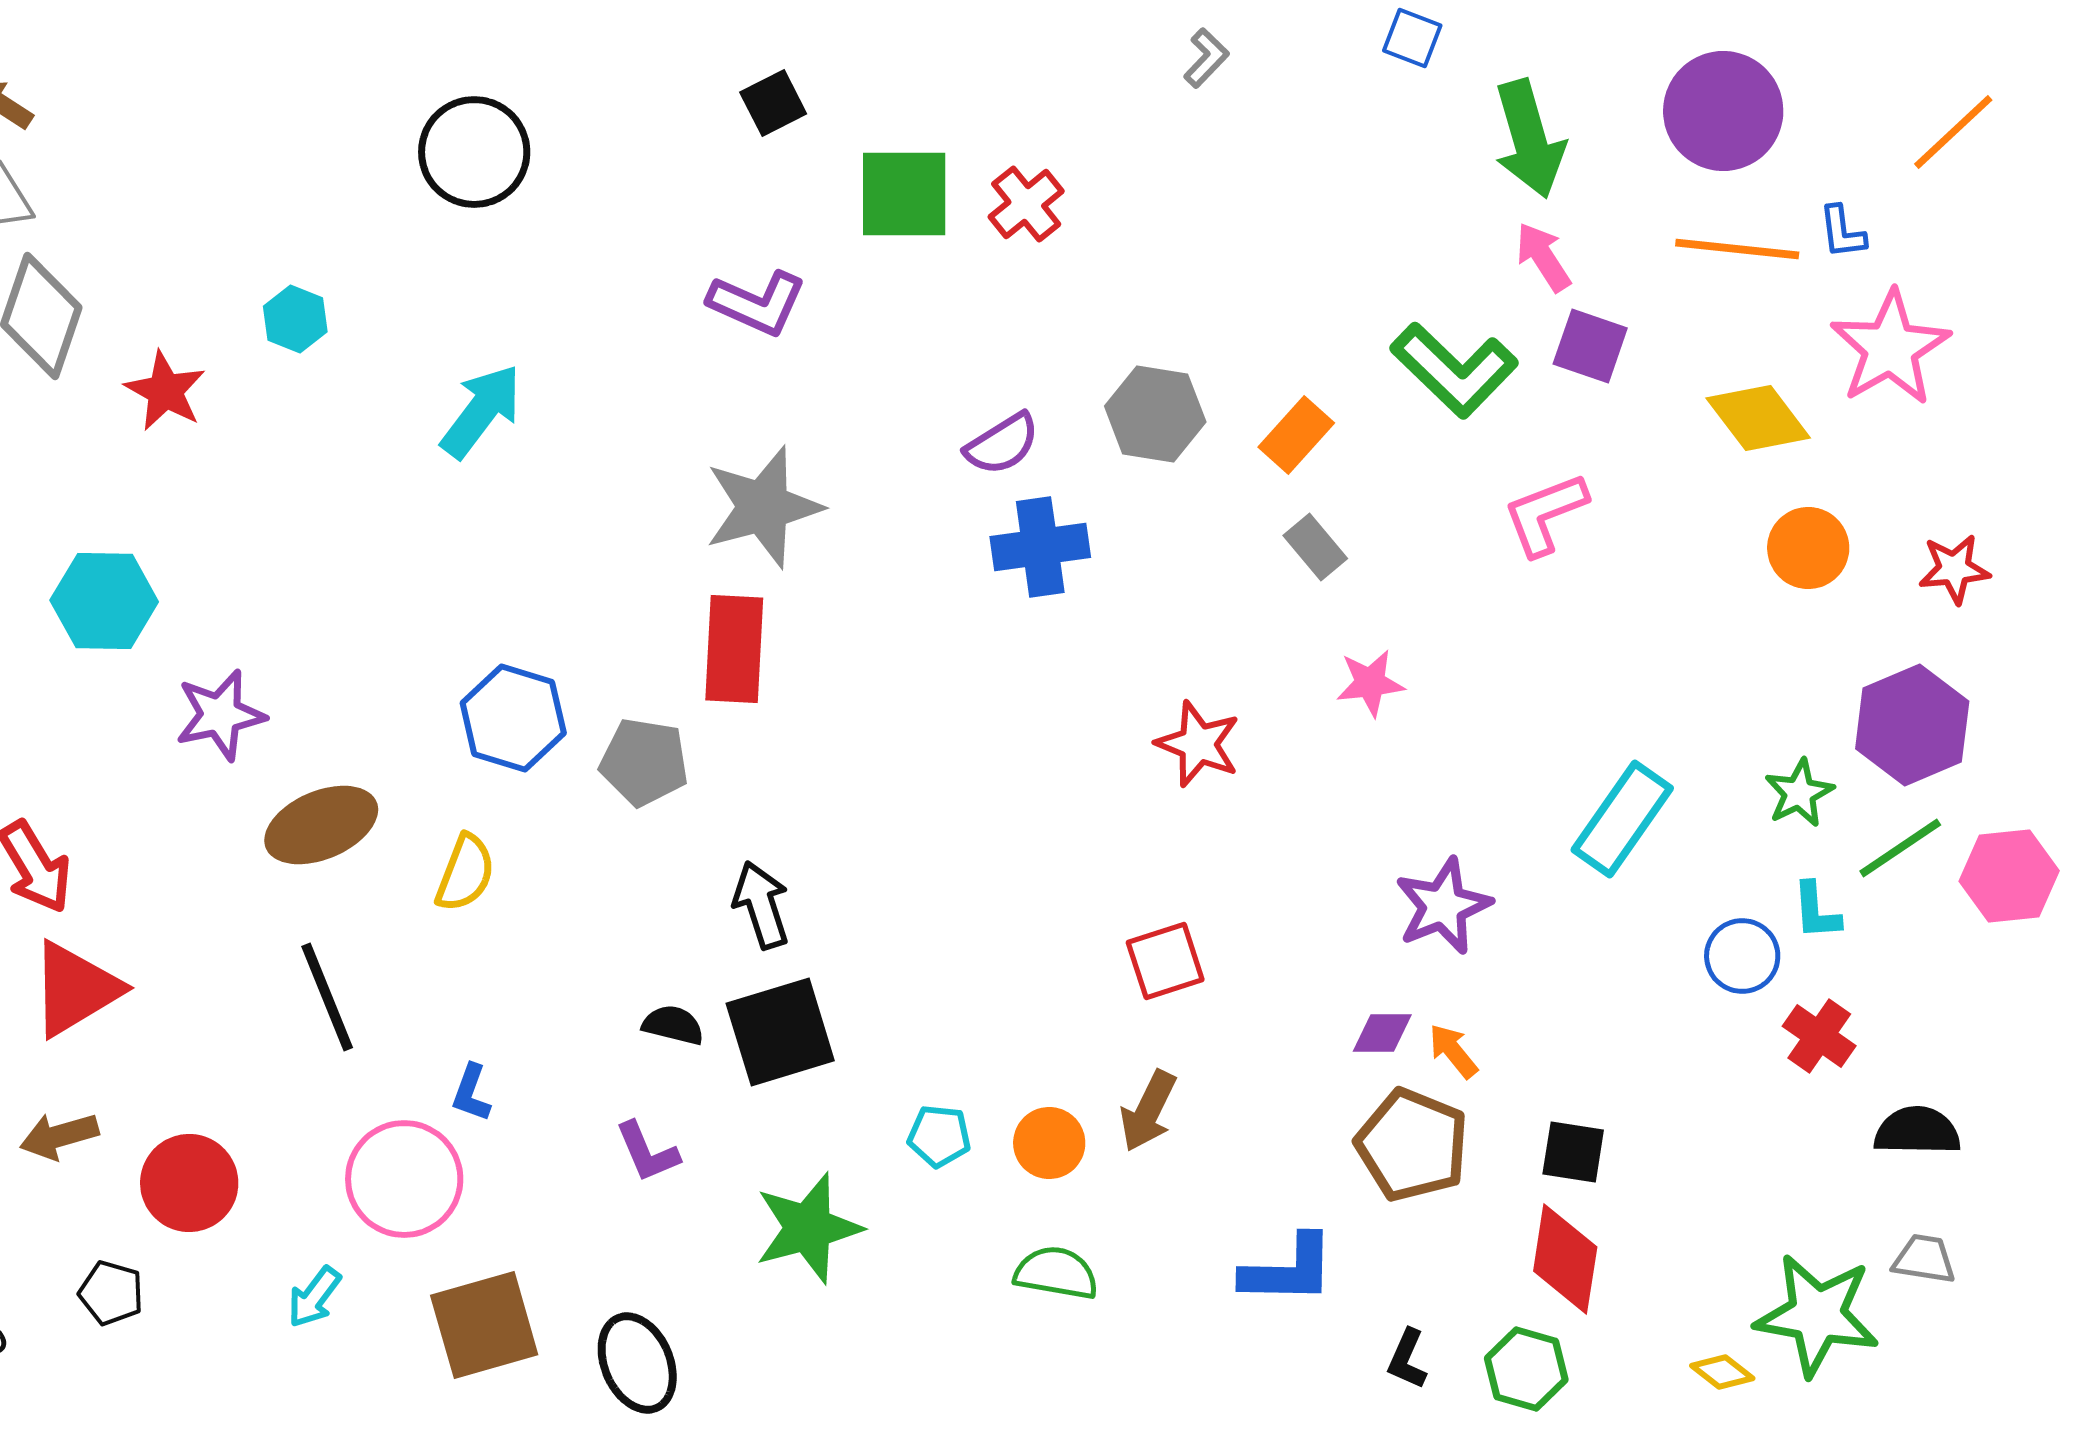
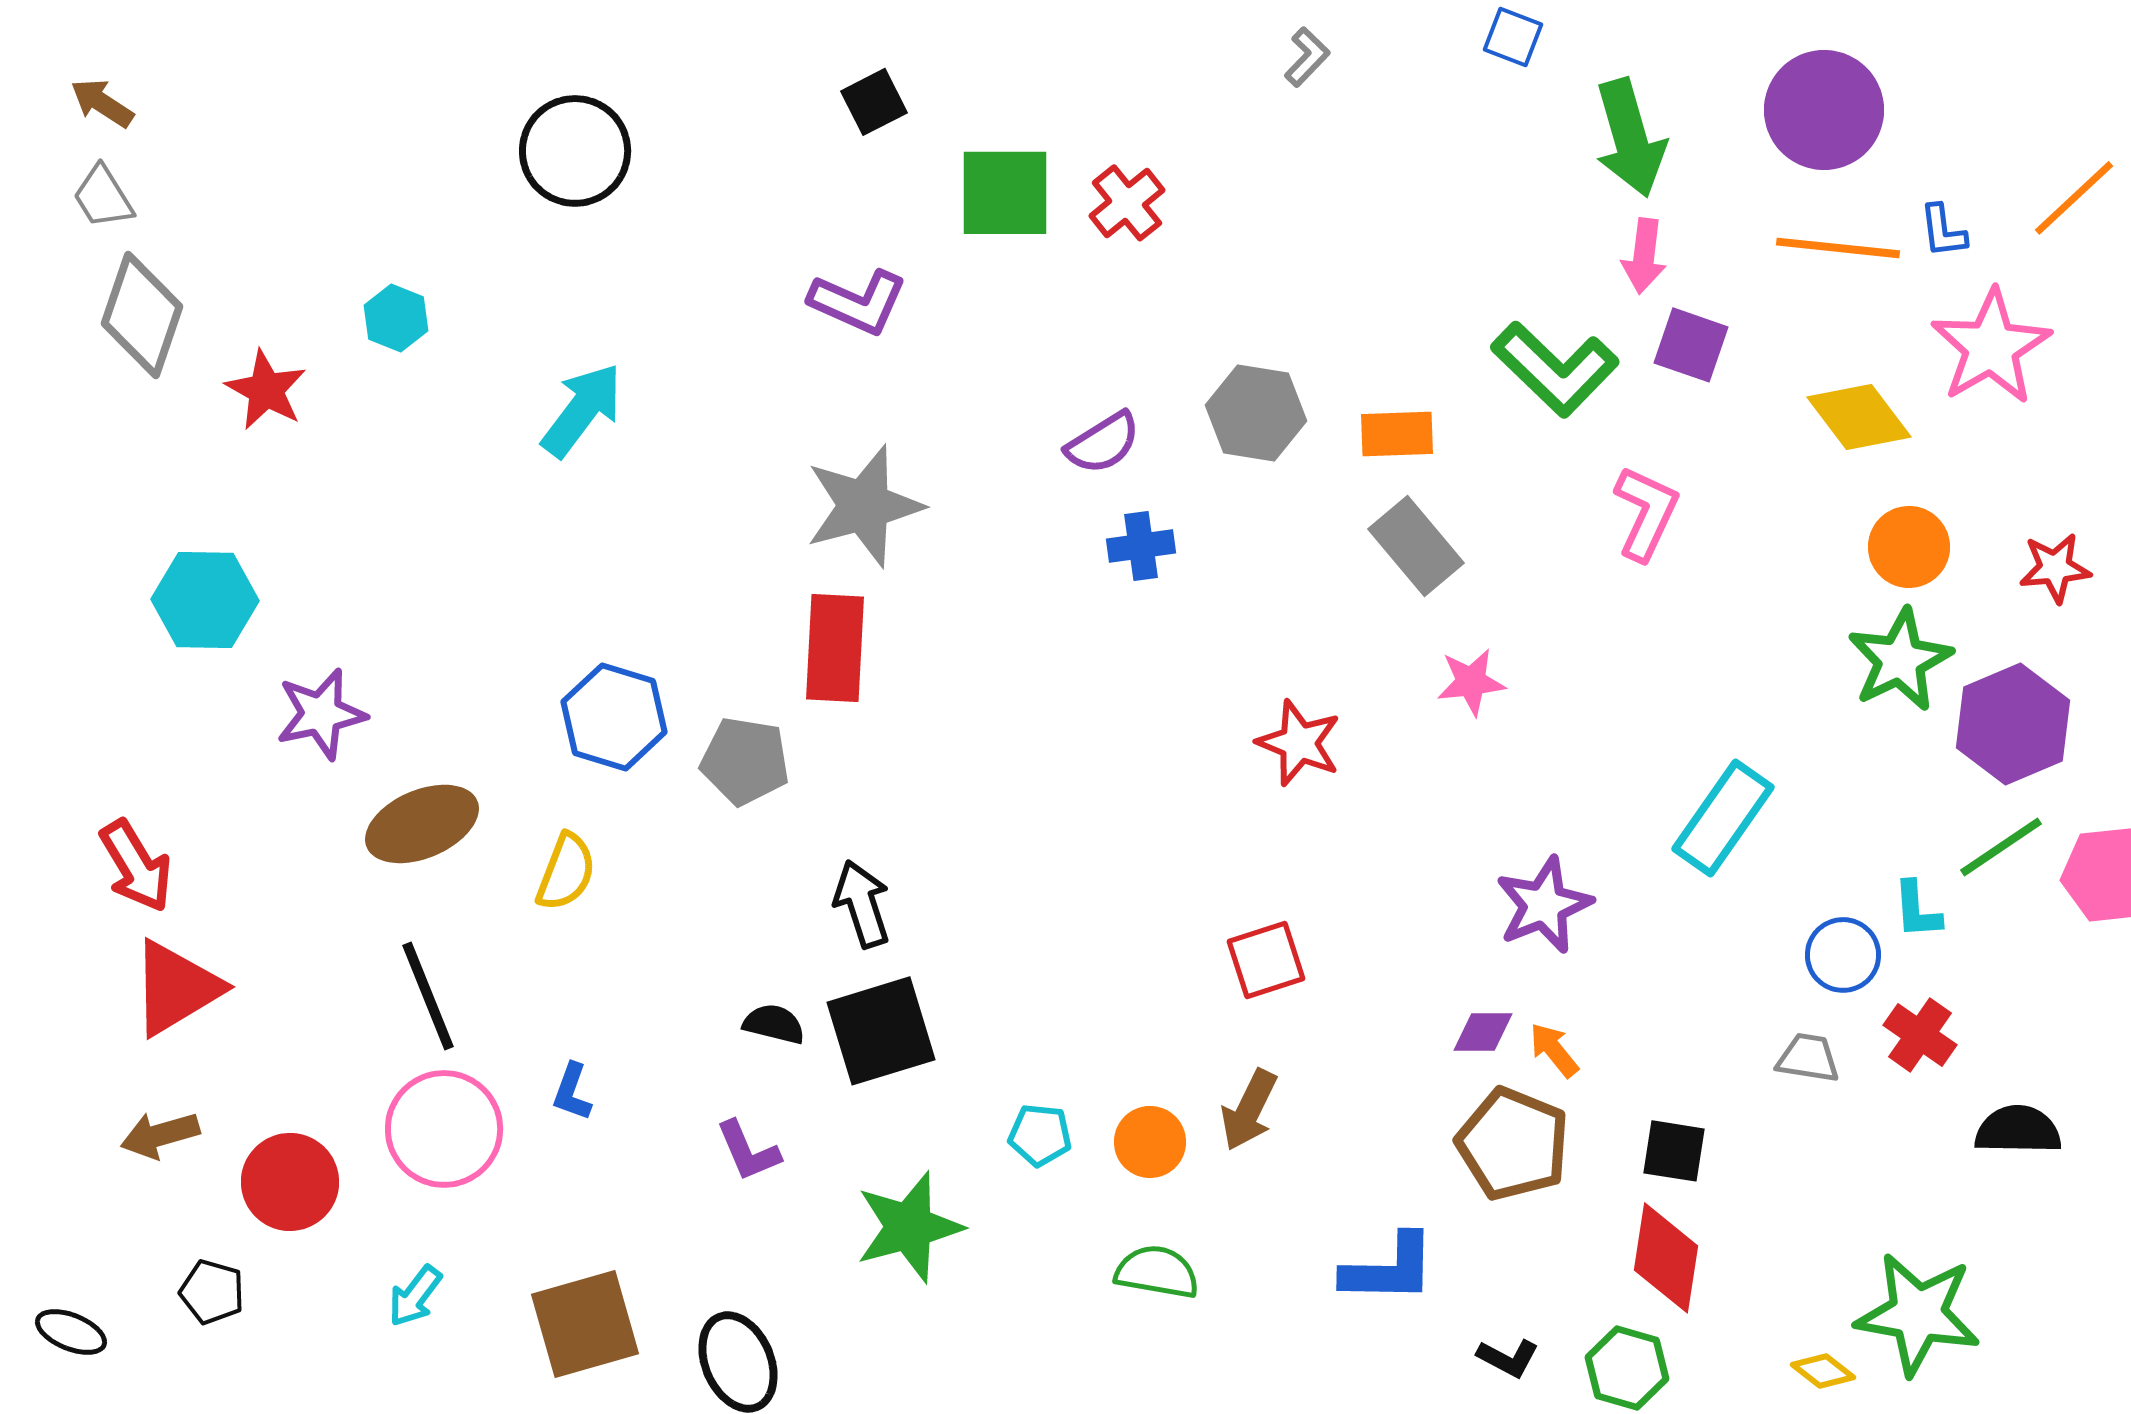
orange line: (1953, 132) -> (2074, 198), moved
pink arrow: (1543, 257) -> (1644, 256), turned -140
orange rectangle: (1296, 435) -> (1397, 434), turned 46
pink L-shape: (1545, 514) -> (1646, 513), turned 136
blue cross: (1040, 547) -> (1141, 546), size x0.7
gray rectangle: (1315, 547) -> (1416, 546), size x1.5
green star: (1799, 793) -> (1900, 660), moved, size x1.5
pink circle: (404, 1179) -> (444, 1129), moved
gray trapezoid: (1924, 1259) -> (1808, 1058), moved
black L-shape: (1407, 1359) -> (1508, 1358), turned -86

